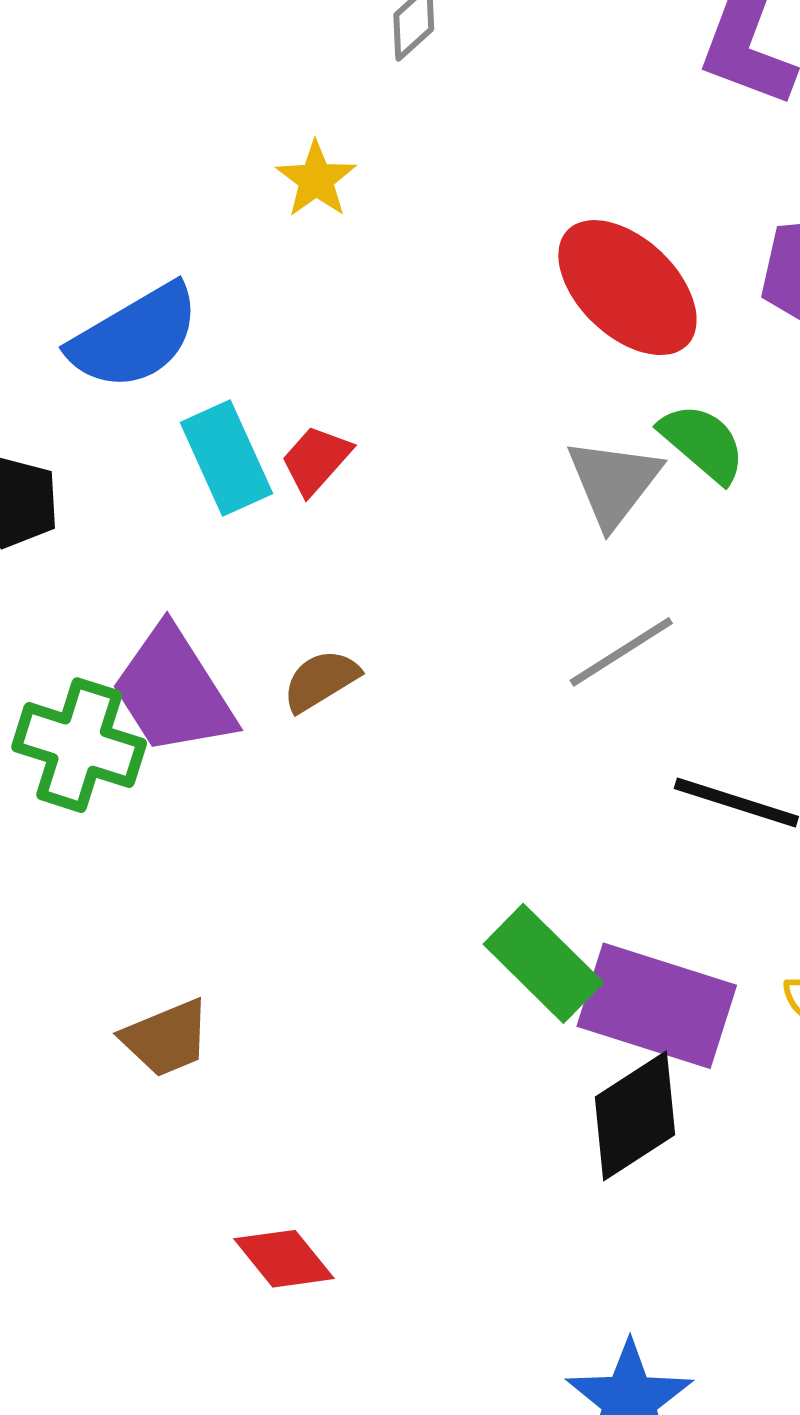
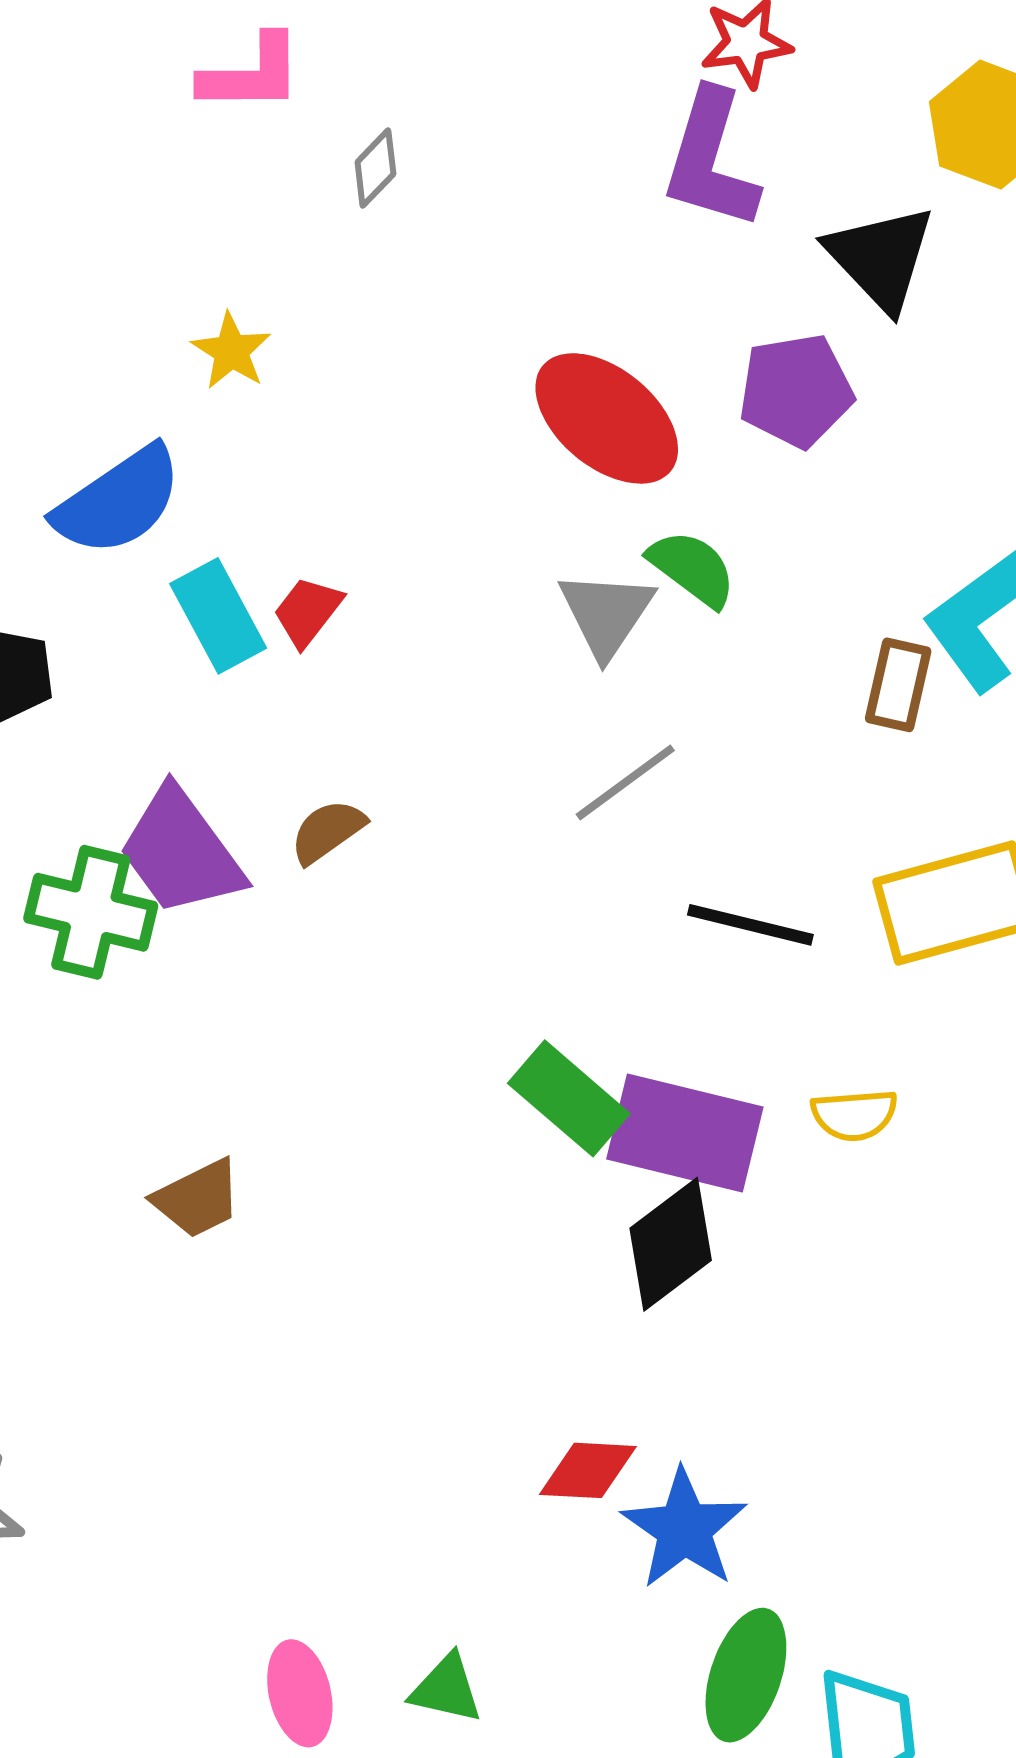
yellow star: (316, 179) -> (231, 351), moved
red diamond: (284, 1259) -> (588, 1470), moved, turned -44

